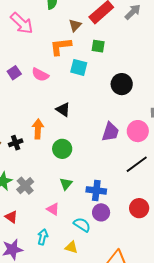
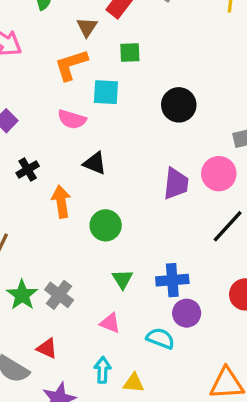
pink semicircle: (40, 75) -> (72, 119), moved
black cross: (16, 143) -> (28, 170), moved
yellow triangle: (71, 247) -> (134, 383), moved

